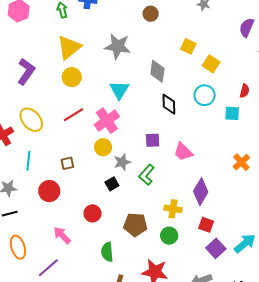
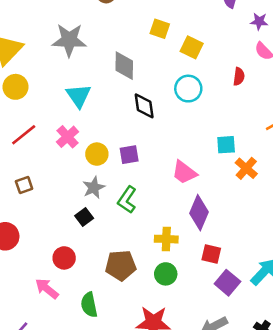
cyan square: (232, 113) -> (226, 145), moved
pink cross: (107, 121) -> (68, 137), size x0.7
yellow circle: (103, 147) -> (97, 154), moved
pink trapezoid: (183, 152) -> (184, 172), moved
brown square: (67, 163) -> (24, 185), moved
pink arrow: (62, 235) -> (47, 289), moved

